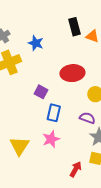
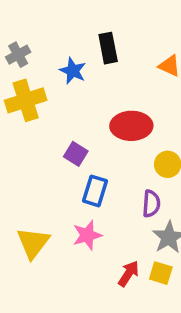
black rectangle: (75, 27) -> (108, 48), moved
purple semicircle: (87, 118) -> (151, 204), turned 70
red arrow: (76, 169) -> (129, 274), moved

